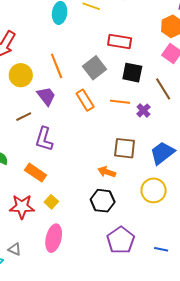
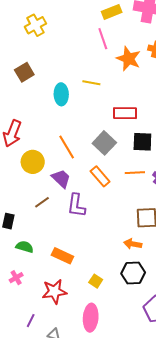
purple L-shape: (44, 139) -> (76, 205), moved
yellow square: (51, 202) -> (96, 281), moved

